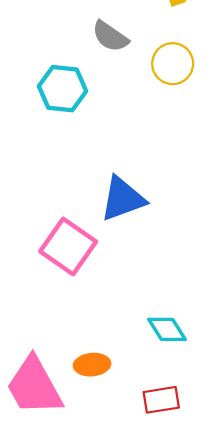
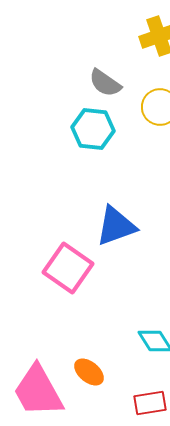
cyan hexagon: (62, 89) -> (93, 129), moved
orange ellipse: (92, 365) -> (89, 372), turned 44

